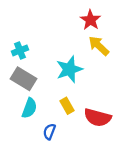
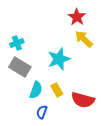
cyan semicircle: (29, 108) -> (36, 90), moved

